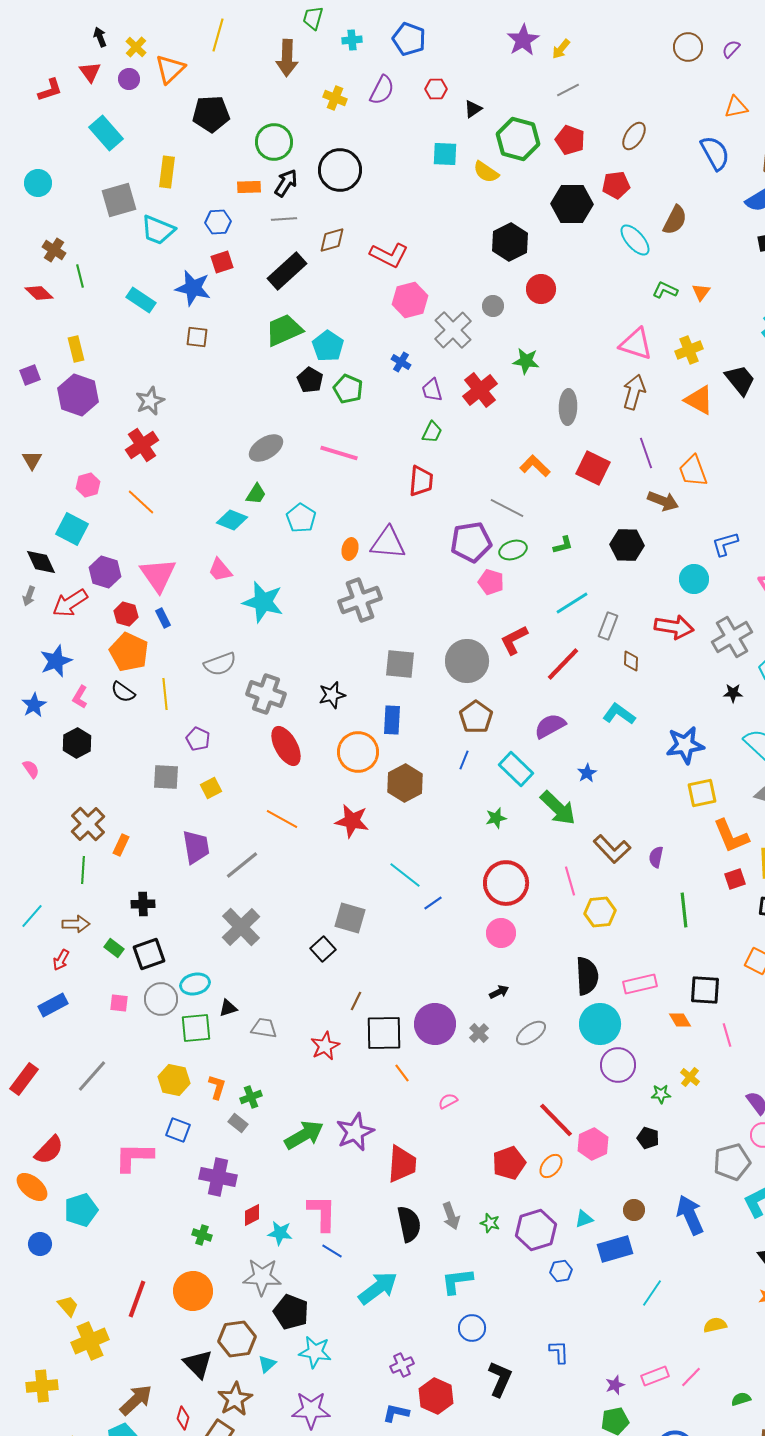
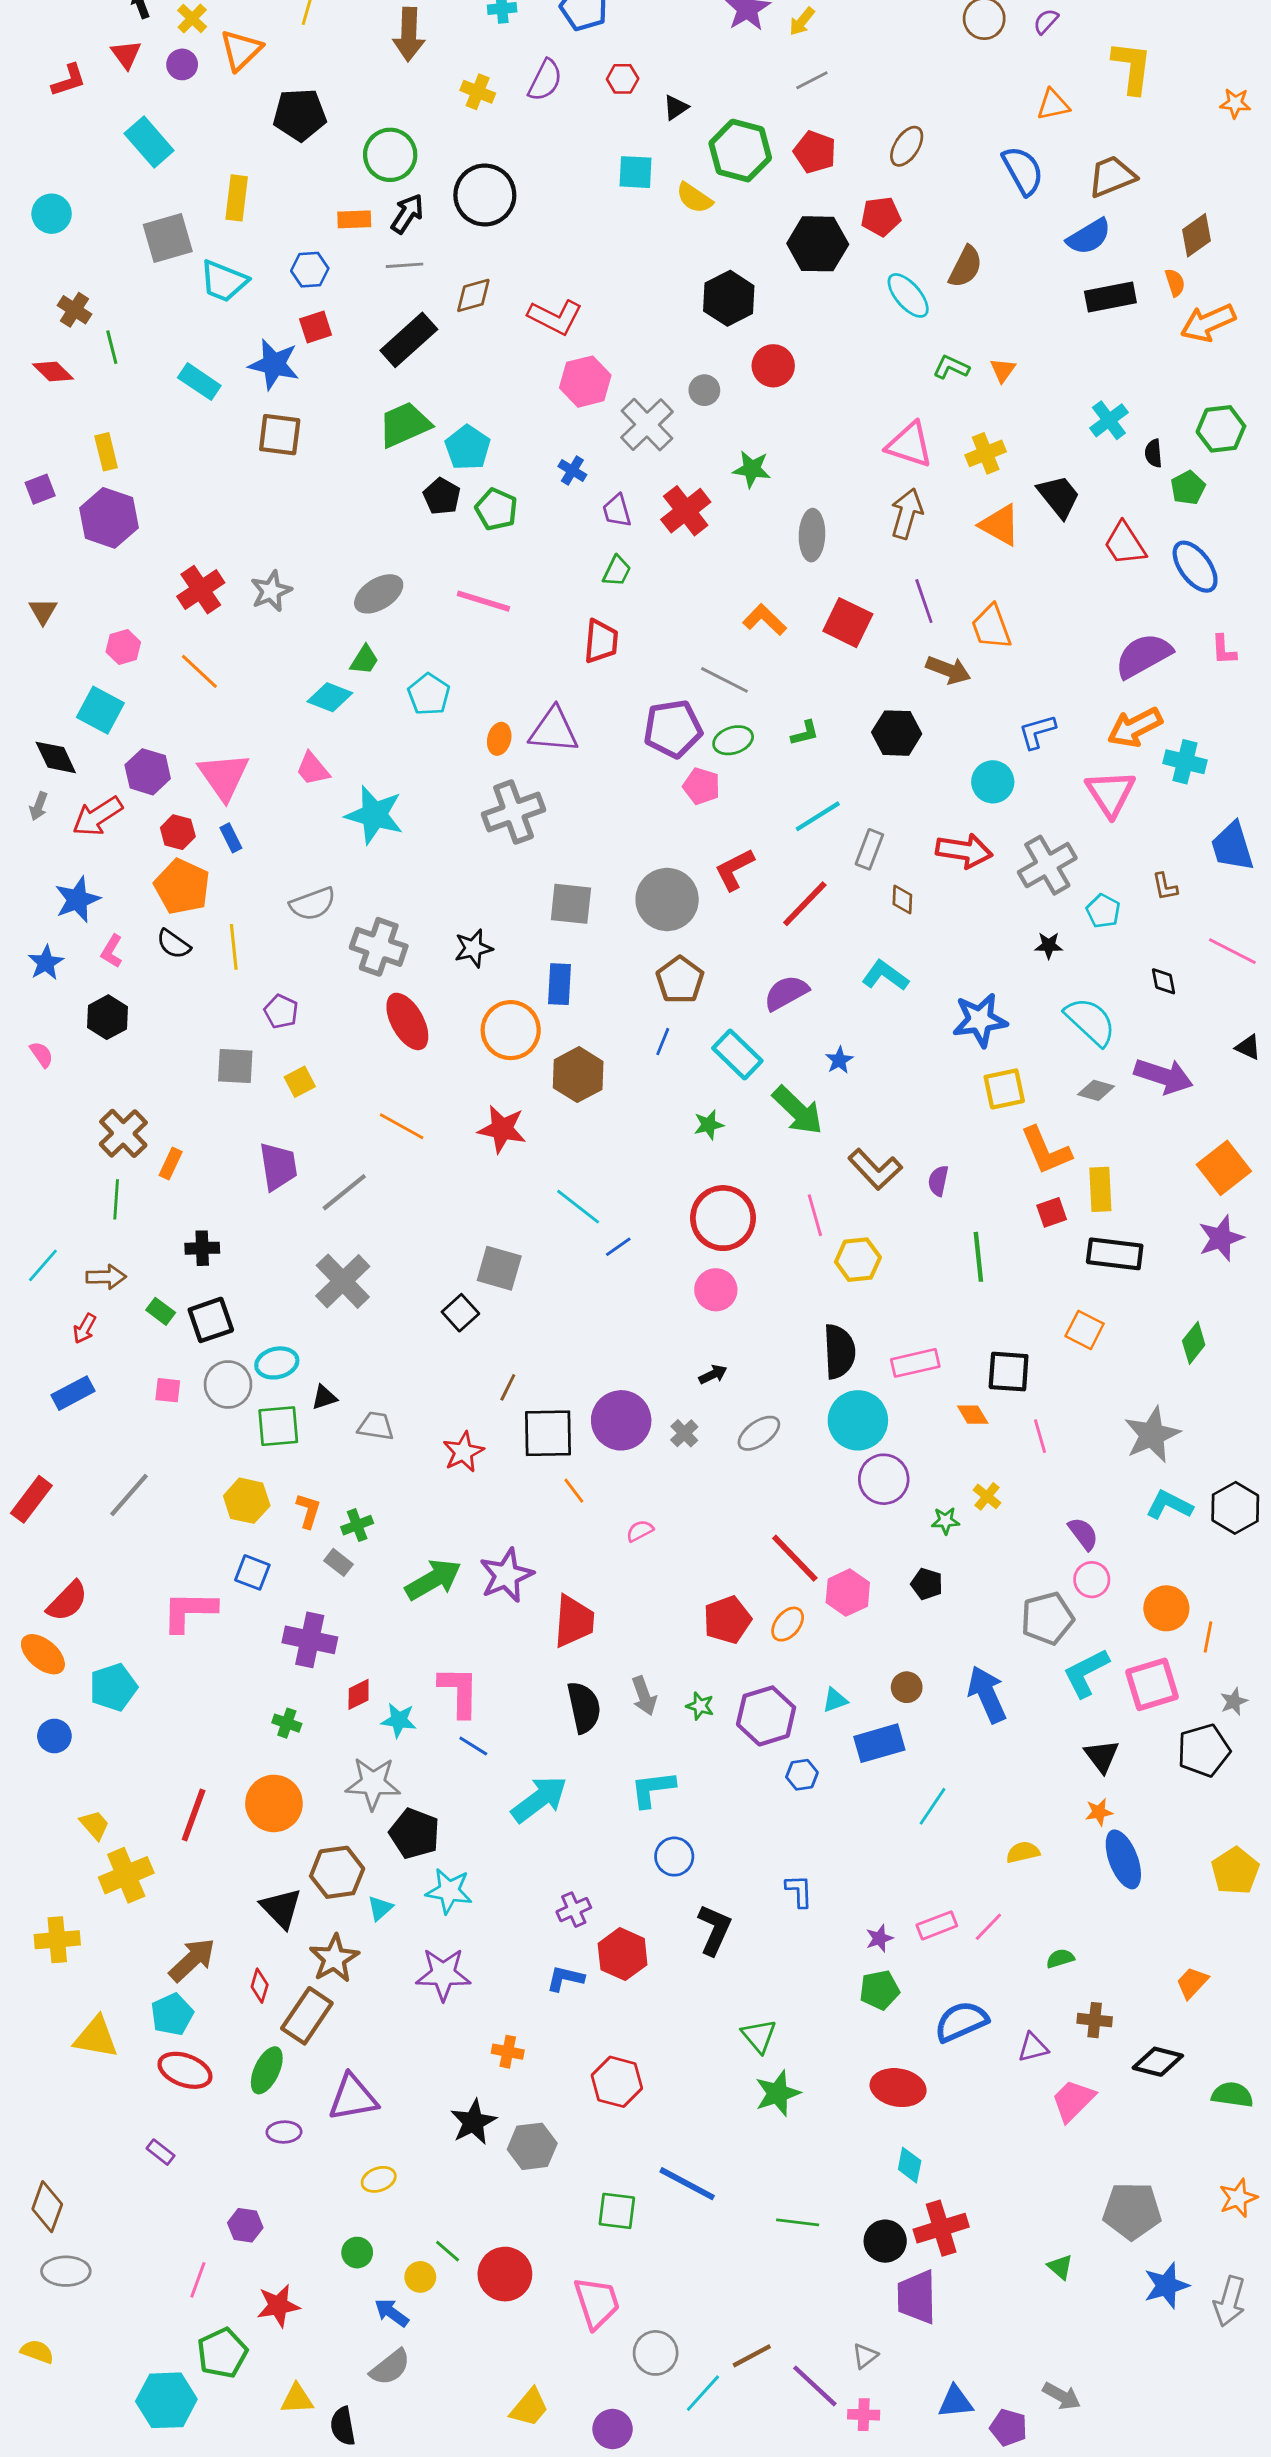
brown square: (197, 337) -> (280, 435), size x1.4
gray star: (150, 401) -> (271, 591), moved

